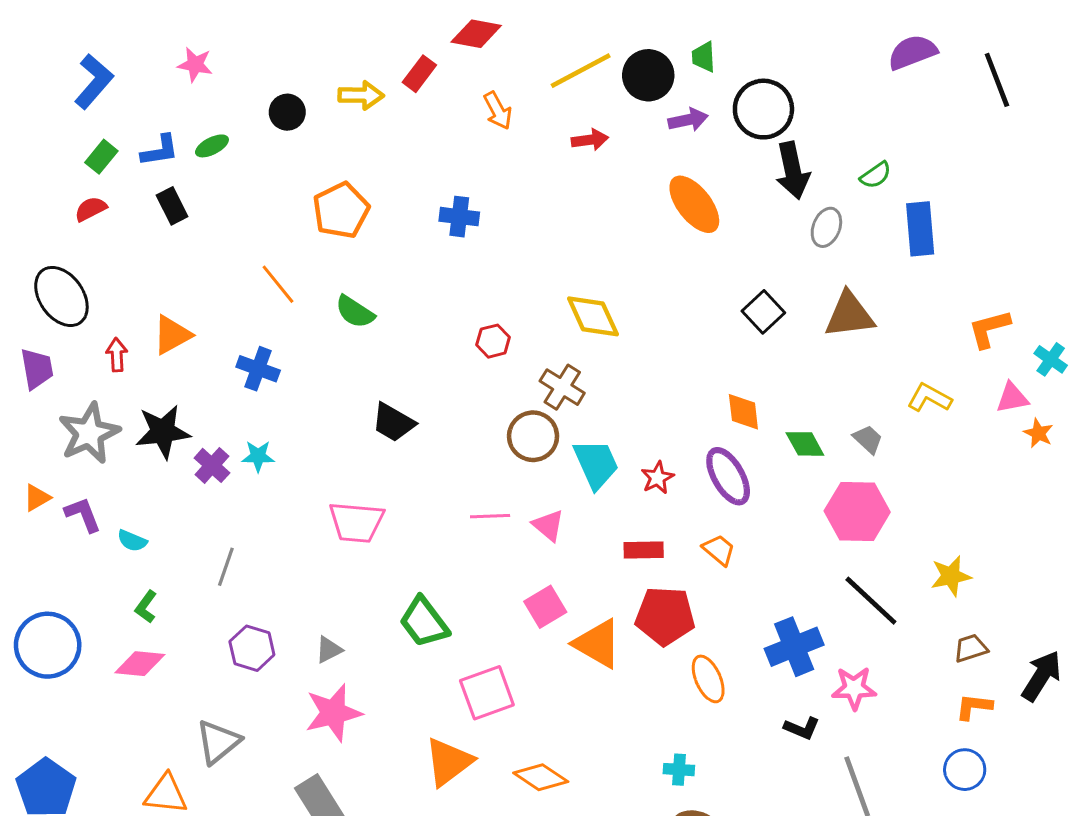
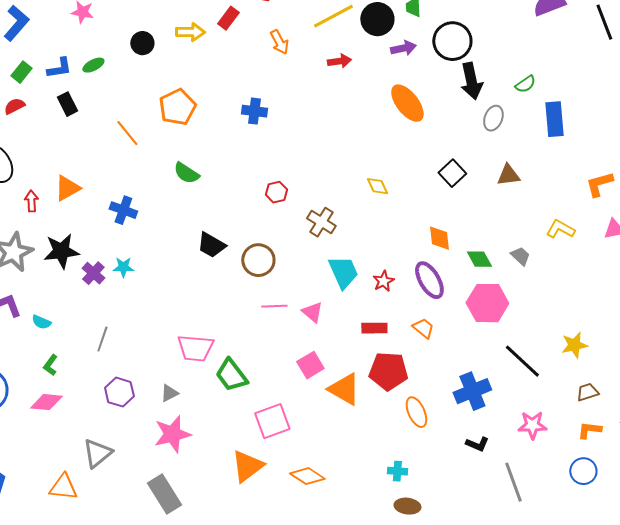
orange line: (278, 284) -> (127, 133), moved
brown triangle: (849, 315) -> (508, 175), size x0.7
yellow diamond: (593, 316) -> (377, 186), moved, size x0.6
brown circle: (533, 436) -> (258, 260), moved
pink hexagon: (857, 512) -> (487, 303), moved
pink trapezoid: (356, 522) -> (195, 348), moved
pink star: (854, 688) -> (532, 425), moved

